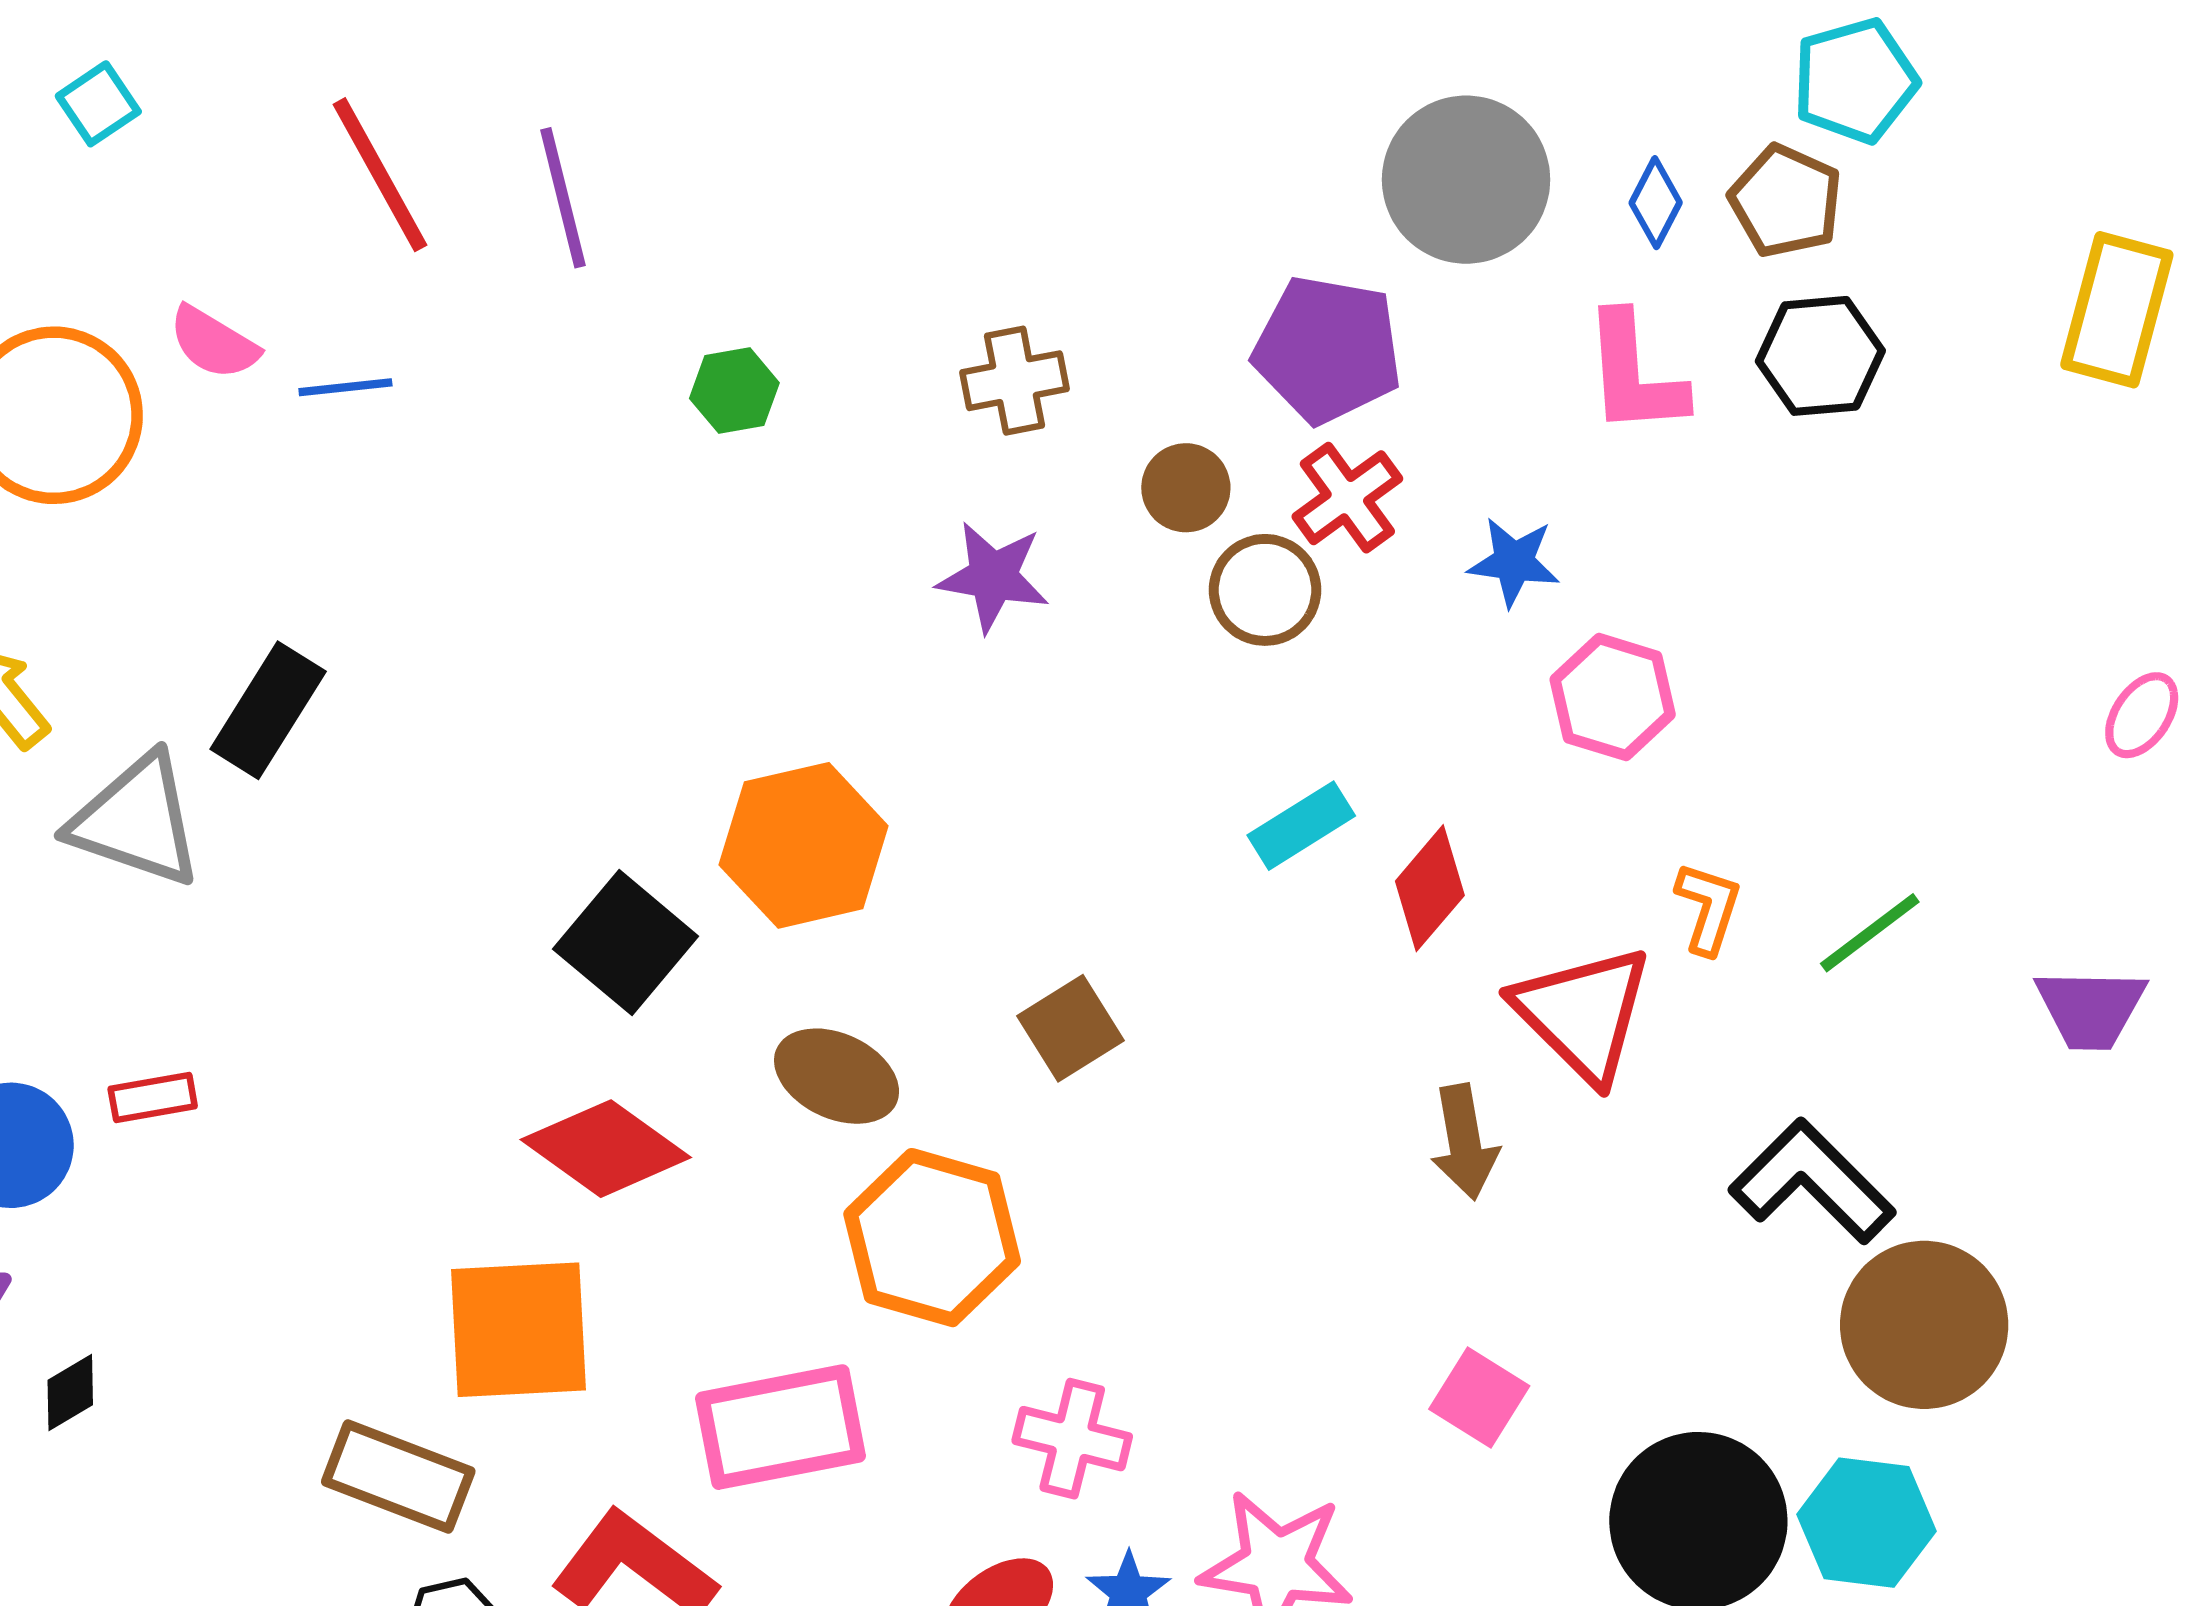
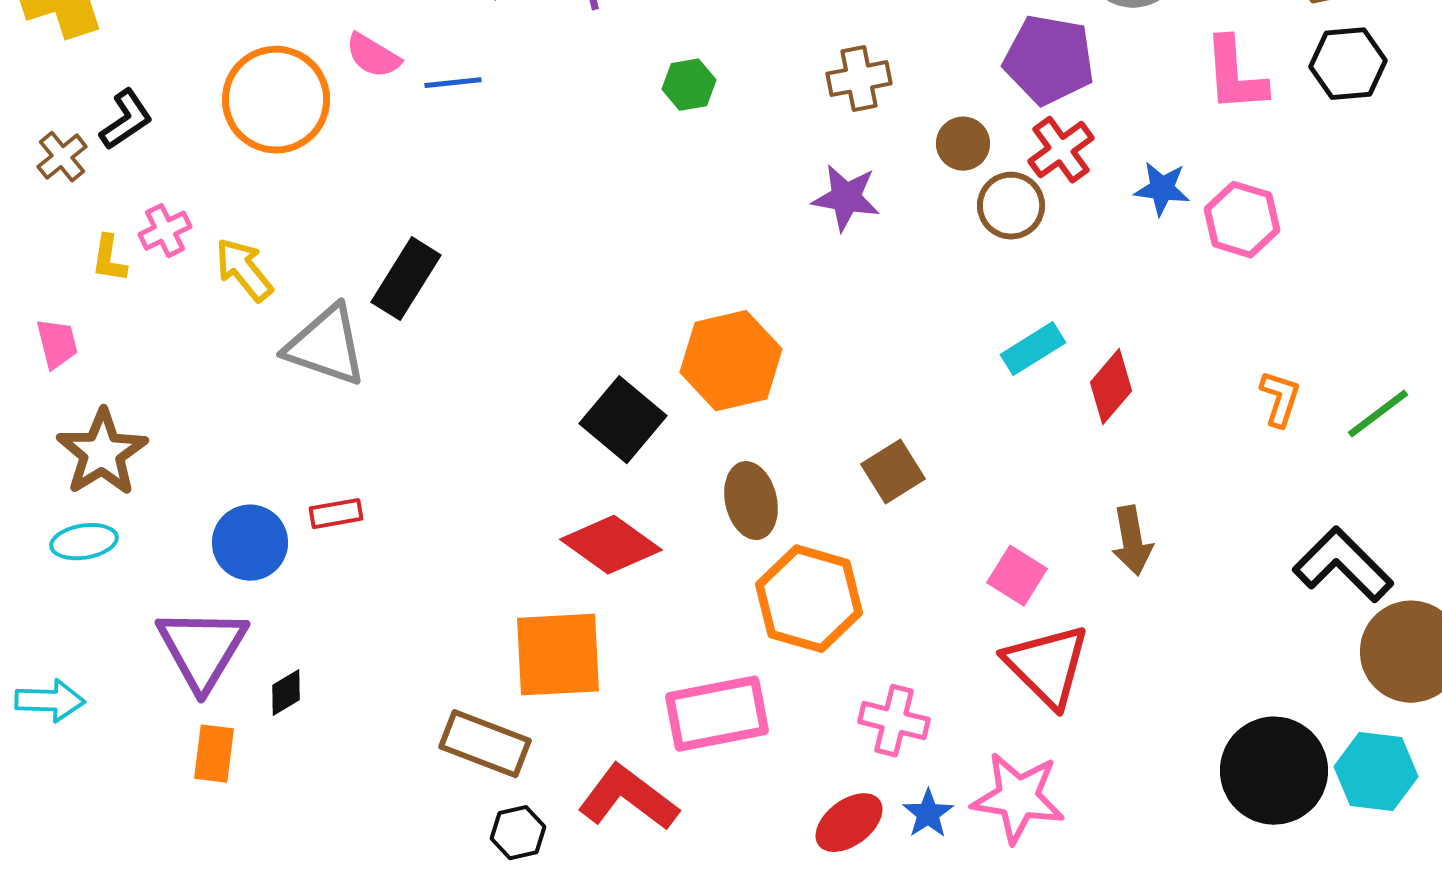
pink hexagon: (1613, 697) -> (1242, 220), moved
red triangle: (1583, 1013) -> (1047, 666), moved
brown ellipse: (837, 1076) -> (751, 501), turned 52
pink square: (1479, 1397) -> (1017, 576), moved

